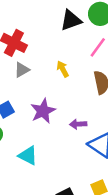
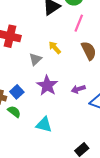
gray triangle: (22, 70) -> (35, 59), moved

